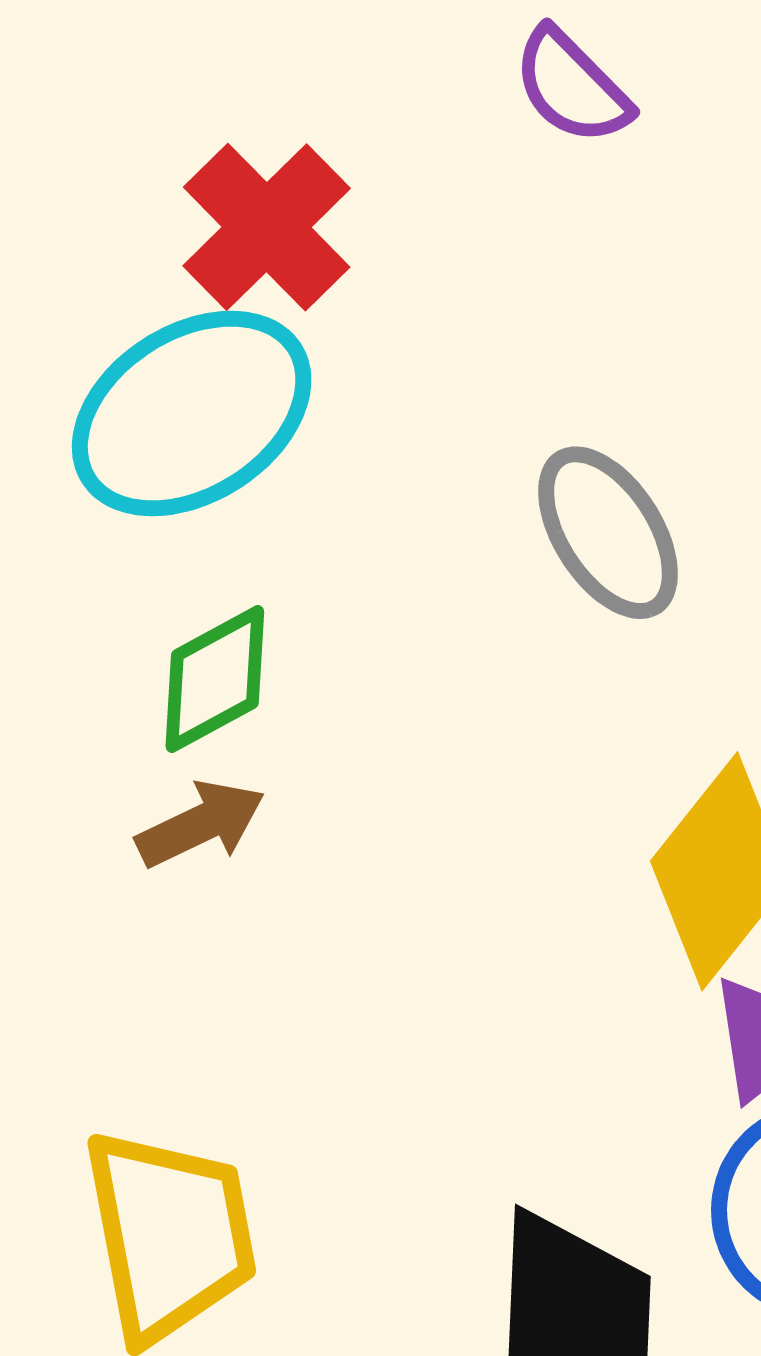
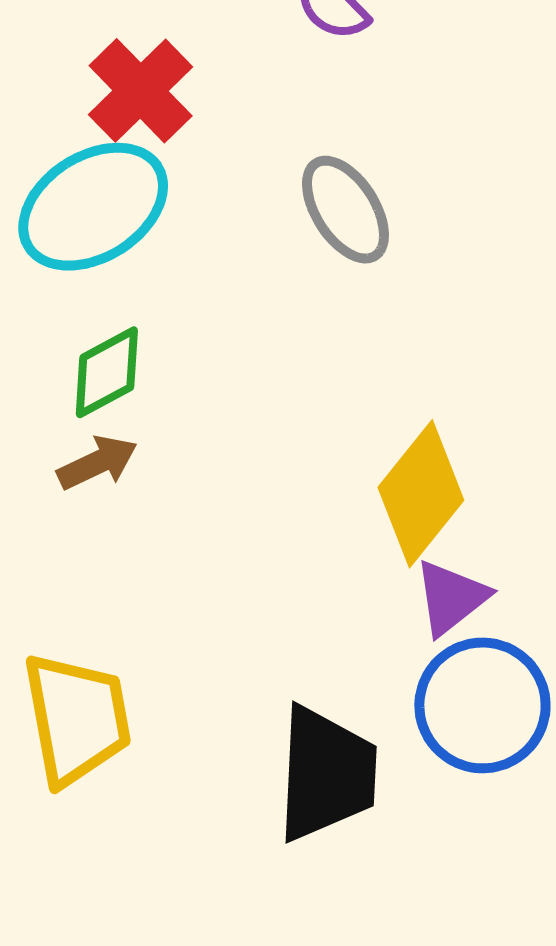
gray ellipse: (608, 533) -> (345, 210), moved

